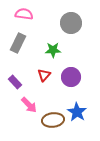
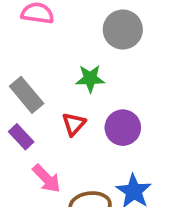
gray rectangle: (18, 43) -> (27, 95), moved, turned -66

